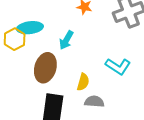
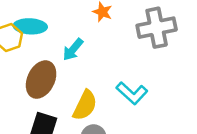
yellow semicircle: (83, 82) -> (85, 105), size x1.4

